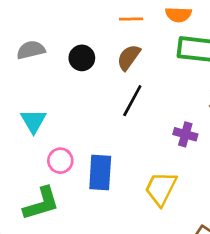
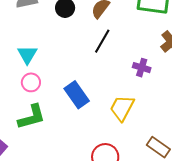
pink circle: (60, 161) -> (31, 82), moved
blue rectangle: (100, 173) -> (77, 95), turned -40

